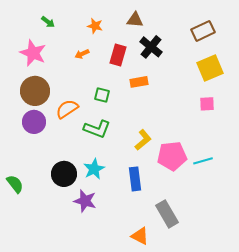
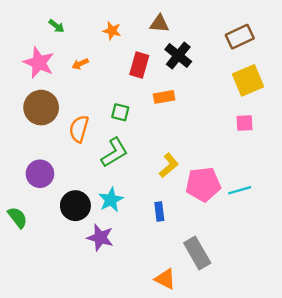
orange arrow: (82, 54) -> (80, 64), moved
orange semicircle: (67, 109) -> (79, 129), turned -40
purple circle: (34, 122) -> (40, 174), moved
green L-shape: (97, 129) -> (114, 152), turned -52
blue rectangle: (135, 179) -> (159, 212), size x0.7

